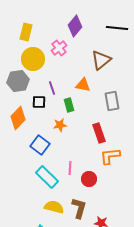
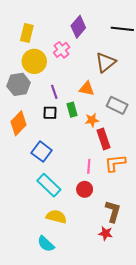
gray rectangle: (112, 101) -> (117, 105), turned -54
black square: (39, 102) -> (50, 113), moved
orange star: (60, 125) -> (92, 120), moved
pink line: (70, 168) -> (89, 166), moved
red circle: (89, 179) -> (85, 189), moved
brown L-shape: (79, 208) -> (113, 211), moved

